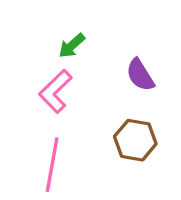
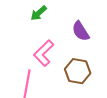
pink L-shape: (55, 91) -> (44, 53), moved

